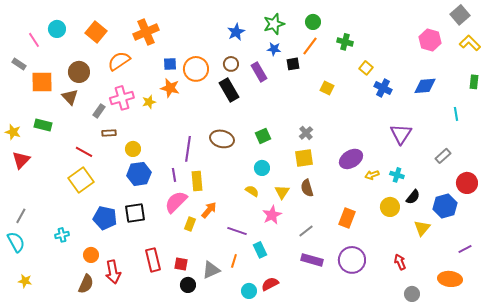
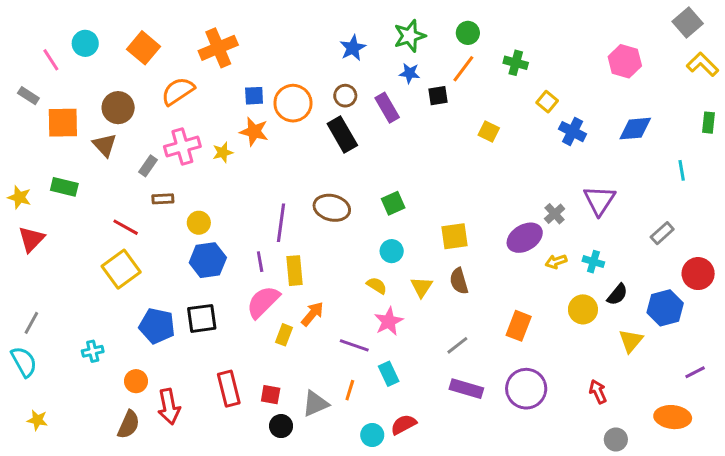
pink hexagon: (430, 40) -> (625, 61), moved
gray cross: (306, 133) -> (555, 214), moved
pink star: (272, 215) -> (389, 321), moved

